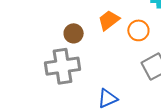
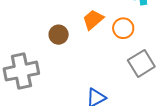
gray cross: (62, 66) -> (21, 71), moved

